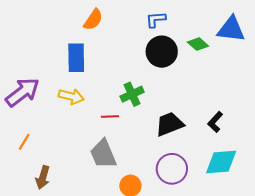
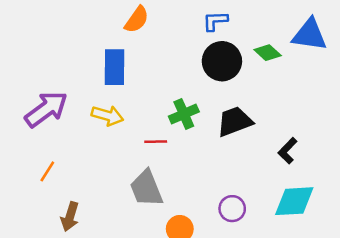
black trapezoid: (170, 124) -> (235, 121), moved
purple circle: (172, 169) -> (232, 209), size x0.7

